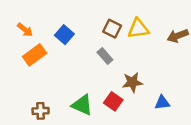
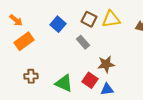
blue square: (64, 35) -> (58, 24), moved
blue triangle: (162, 103) -> (107, 89), moved
brown cross: (41, 111) -> (31, 76), moved

